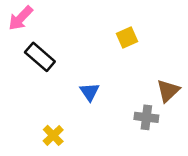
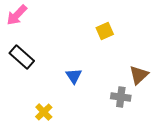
black rectangle: (40, 57) -> (22, 57), moved

